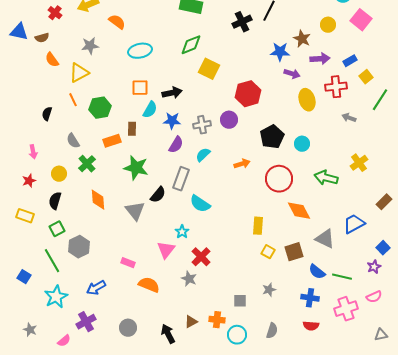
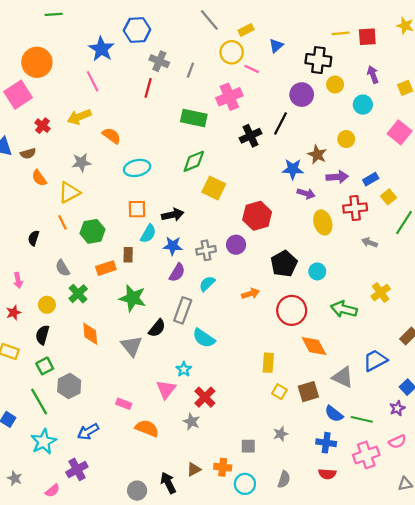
pink square: (361, 20) -> (400, 132), moved
gray circle: (128, 328) -> (137, 491), moved

